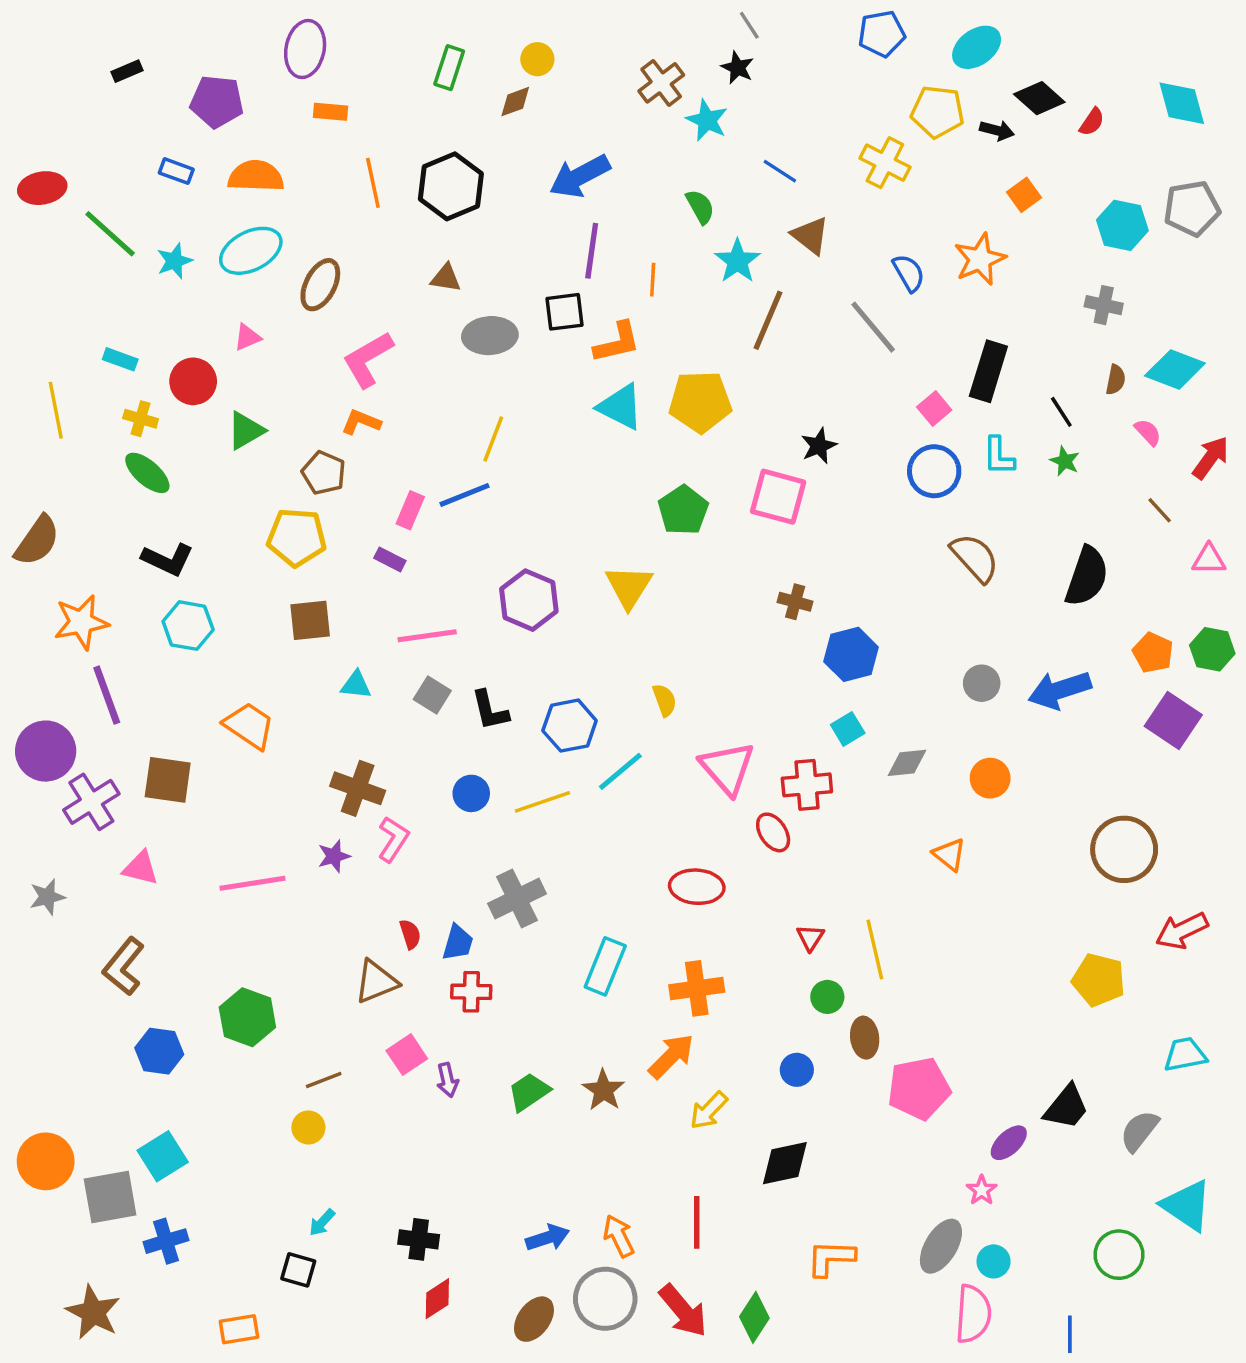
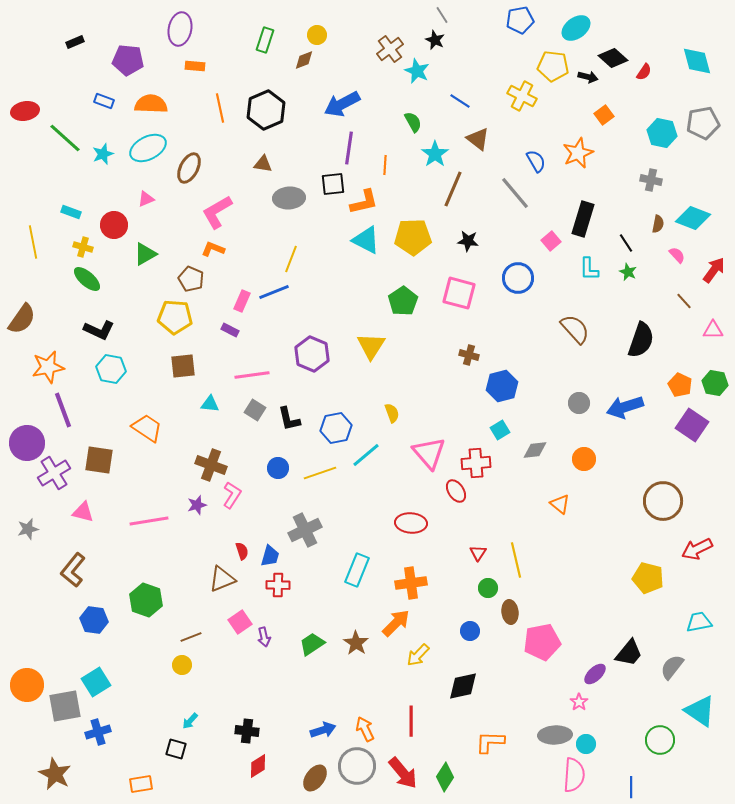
black star: (819, 446) -> (468, 241), moved, turned 30
blue circle: (934, 471) -> (518, 278), moved
gray ellipse: (941, 1246) -> (555, 735), turned 56

